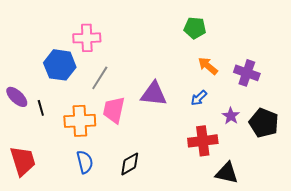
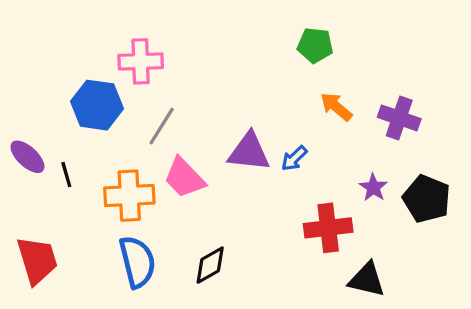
blue arrow: (199, 98) -> (294, 158), moved
pink trapezoid: (114, 110) -> (184, 178), turned -56
blue semicircle: (85, 162) -> (137, 262), size x1.4

